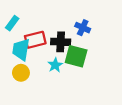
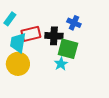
cyan star: (55, 65) -> (61, 64), moved
yellow circle: (21, 73) -> (18, 64), size x1.5

